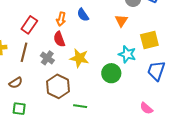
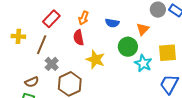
blue semicircle: (83, 15) -> (112, 23), moved, turned -56
gray cross: (47, 58) -> (52, 64), moved
green circle: (111, 73) -> (128, 47), moved
brown semicircle: (16, 83) -> (32, 82), moved

